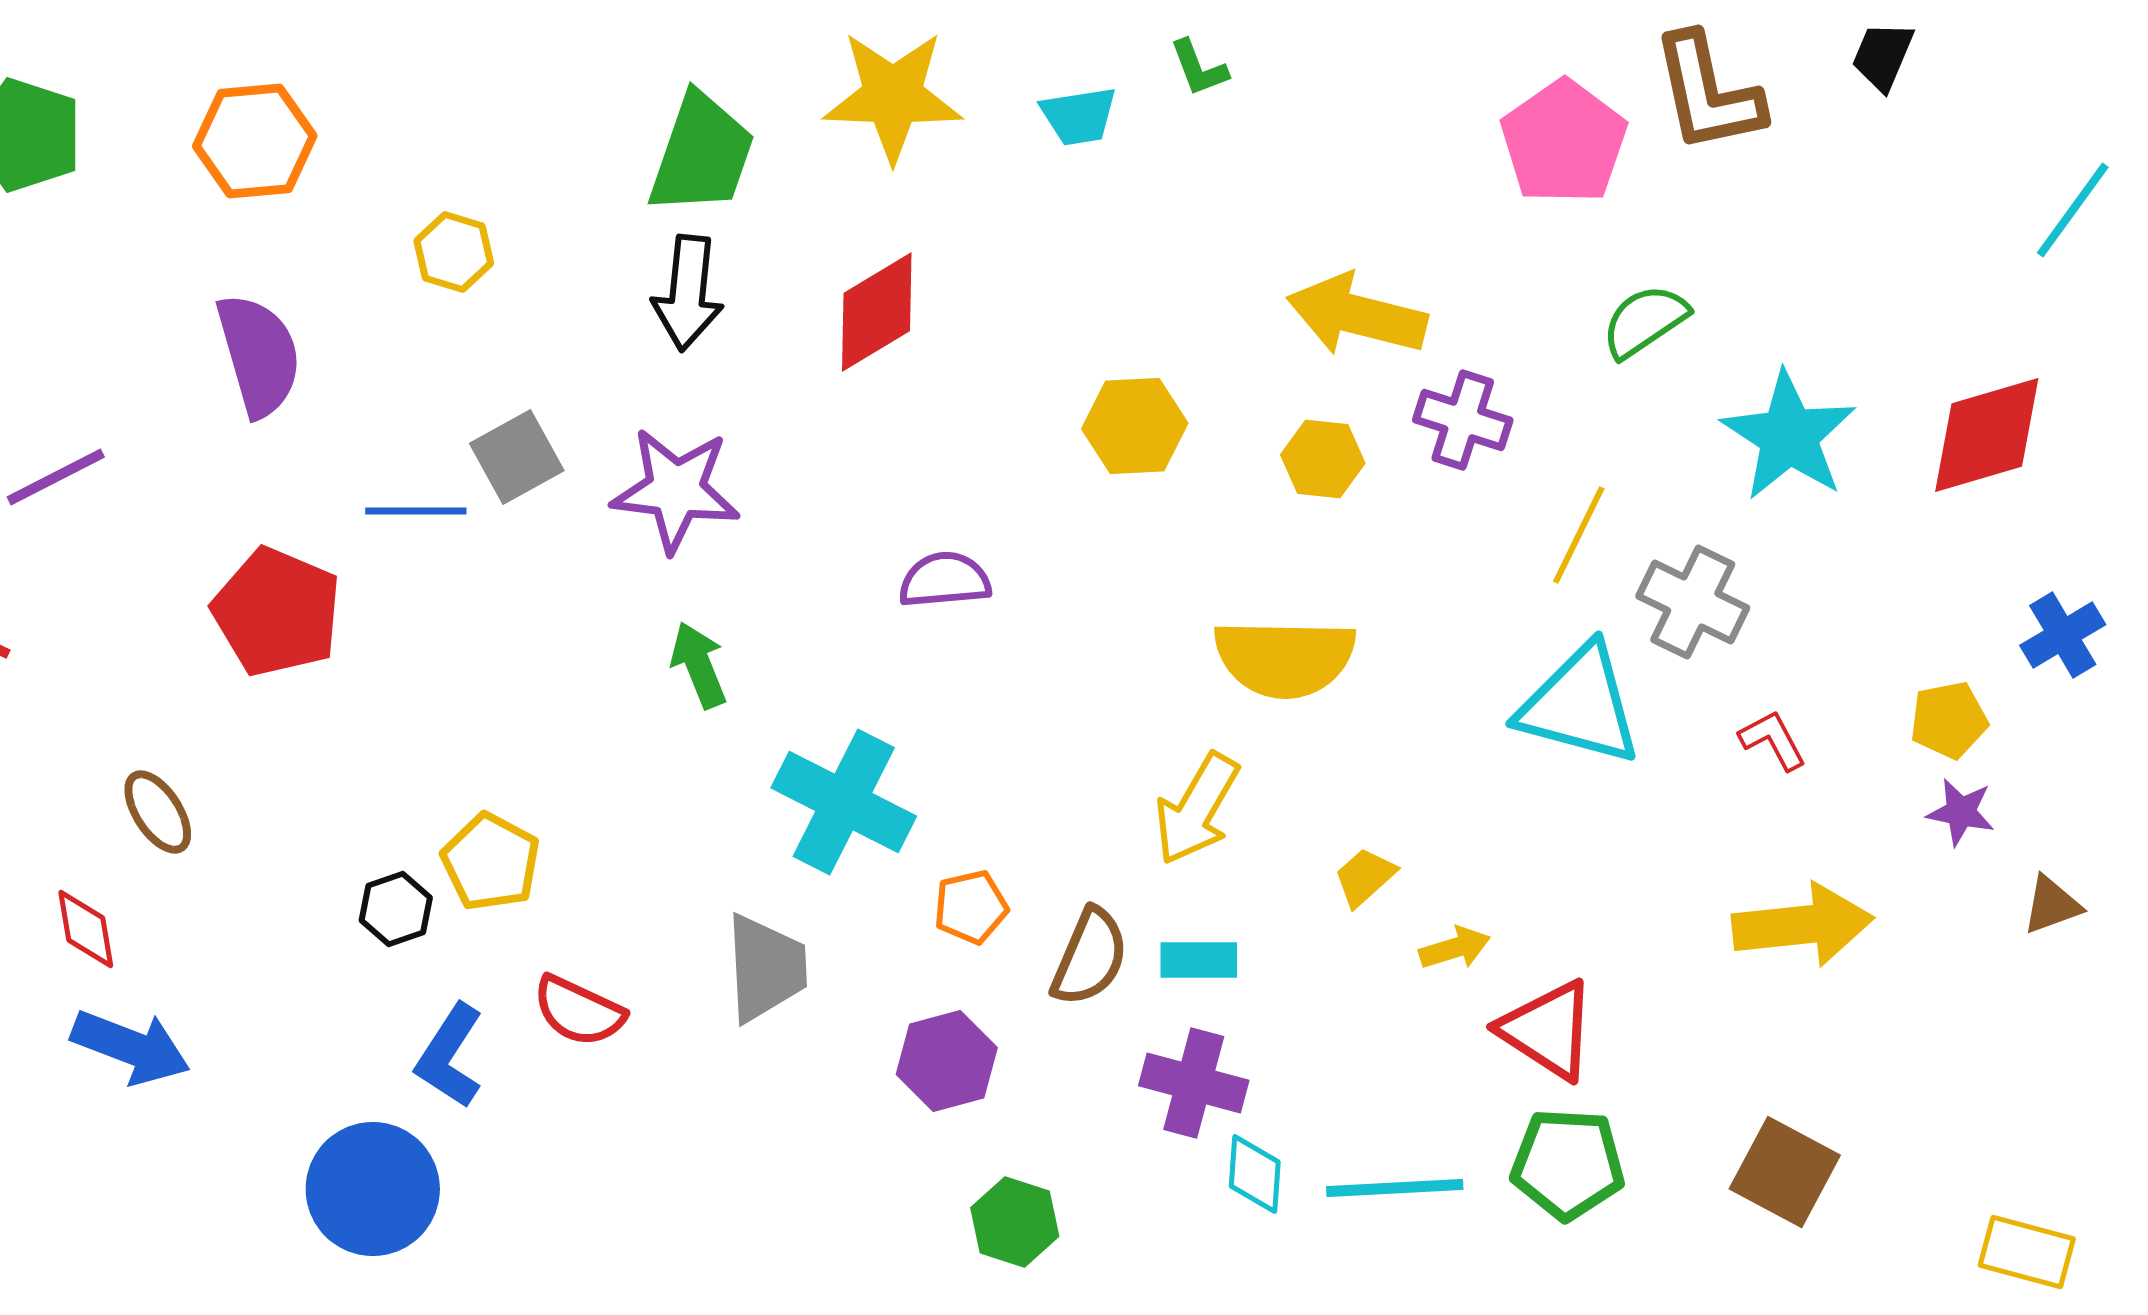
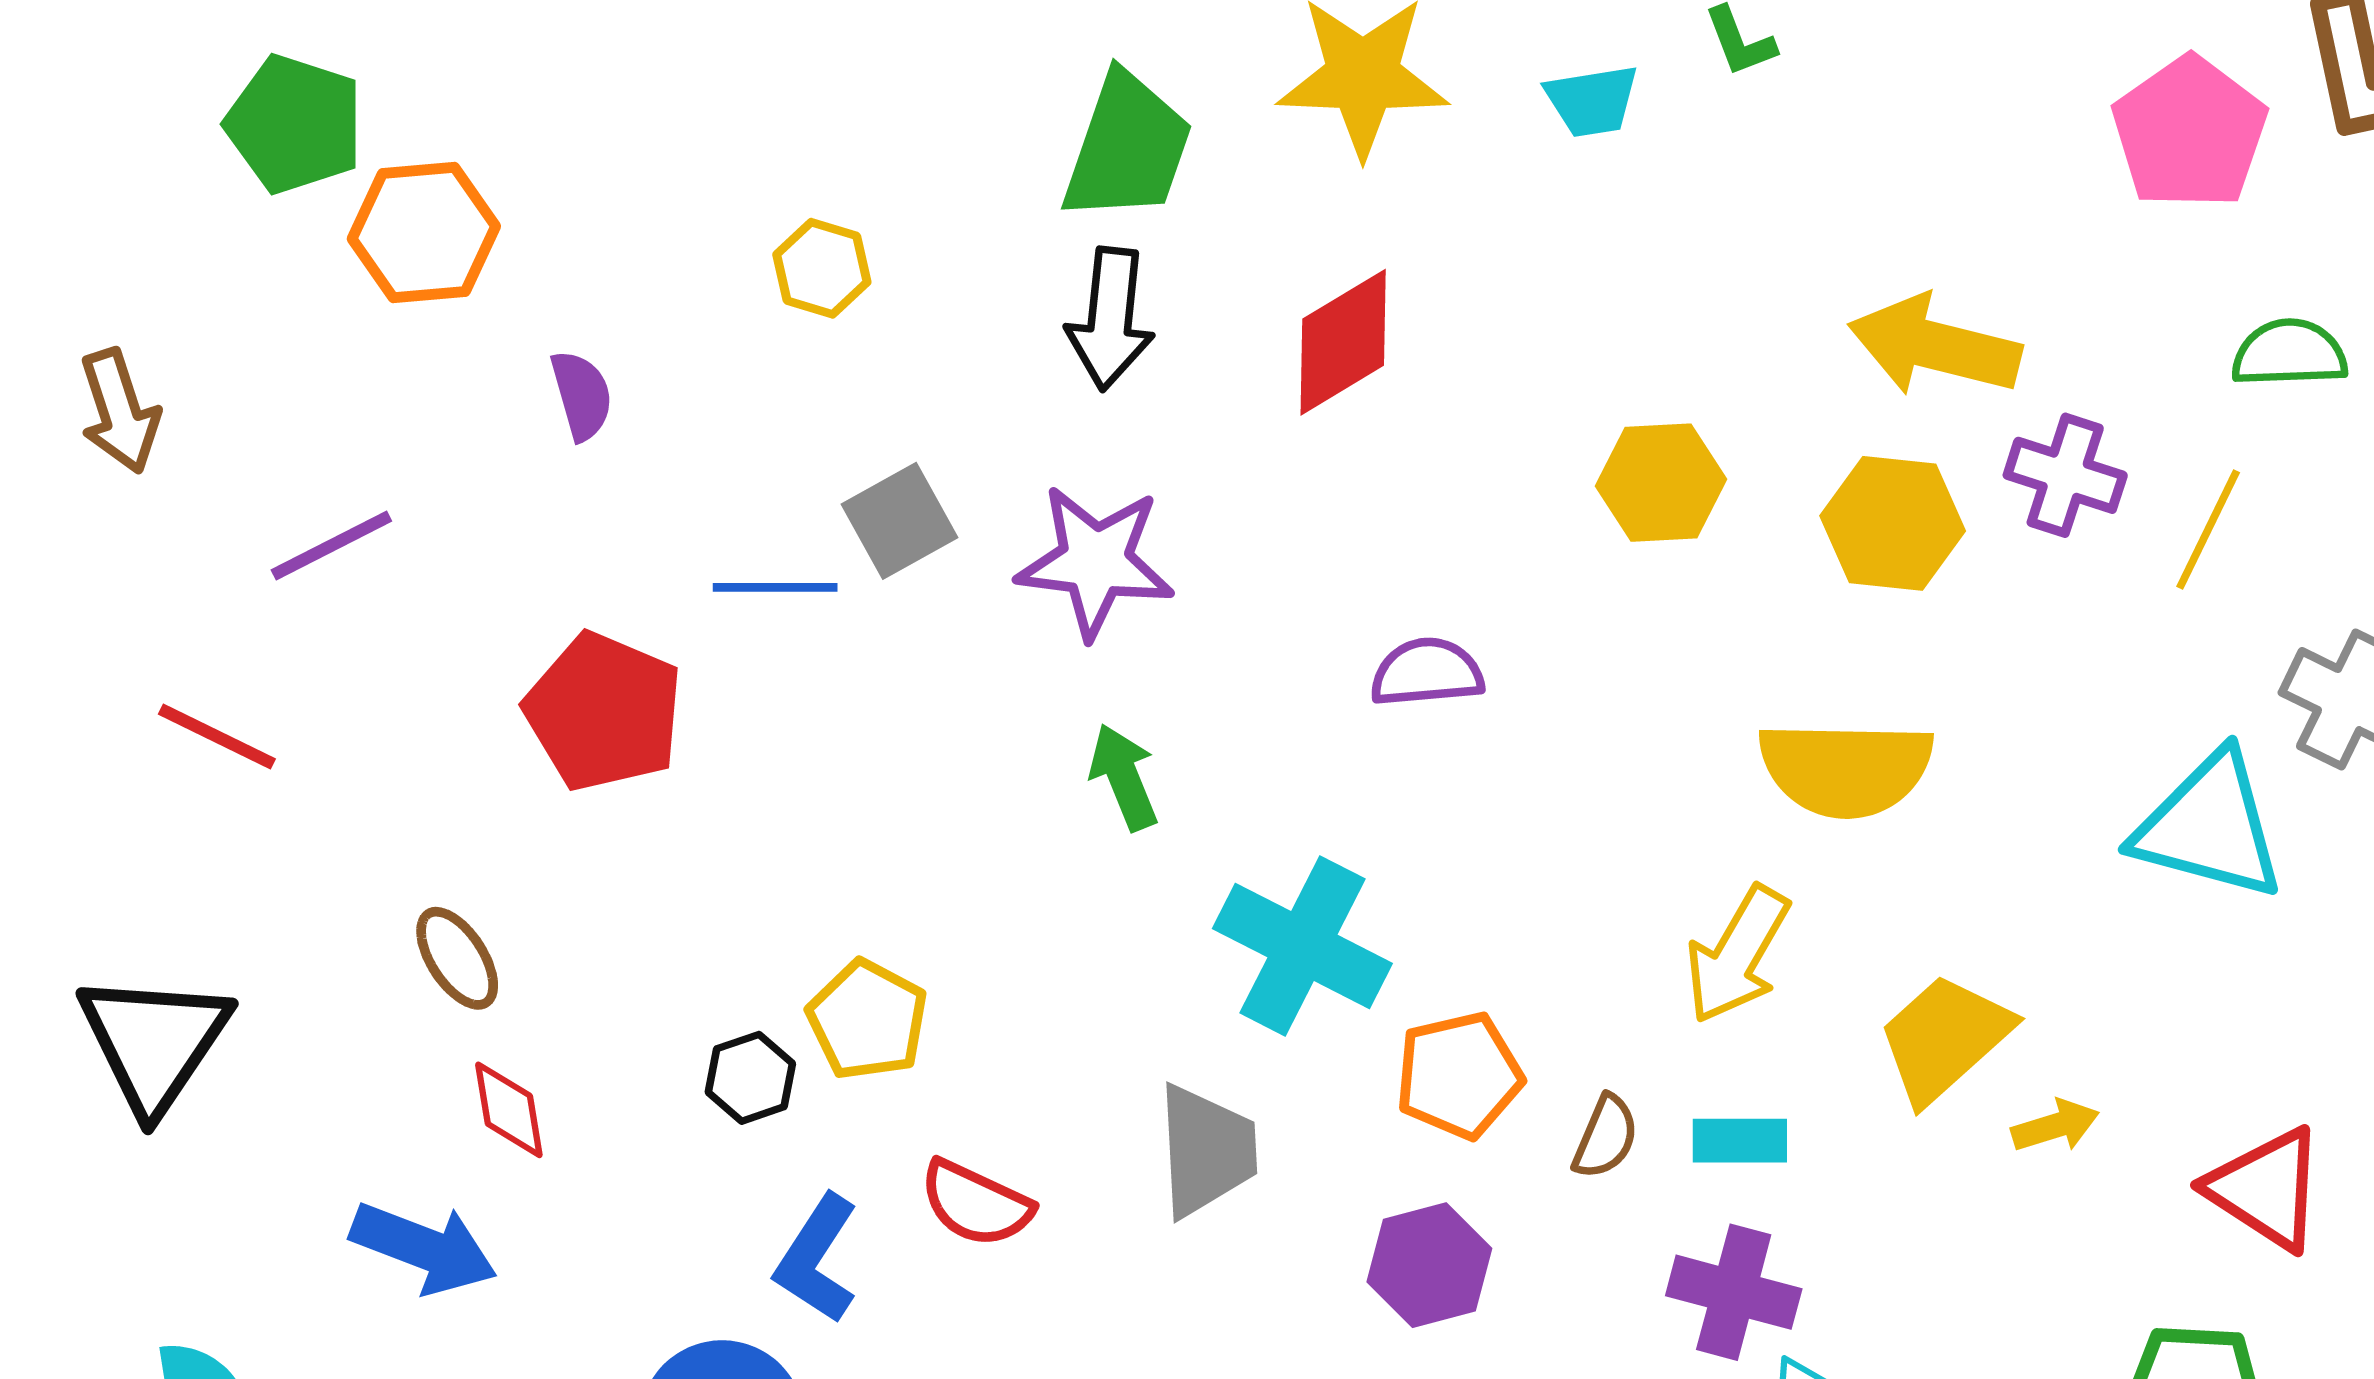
orange hexagon: (255, 141) -> (424, 233), moved
green semicircle: (1645, 321) -> (2289, 353), turned 32
purple semicircle: (259, 355) -> (582, 395), size x0.6
yellow hexagon: (1323, 459) -> (1893, 523), size x1.4
yellow line: (1579, 535) -> (2208, 529), moved
yellow trapezoid: (1365, 877) -> (1944, 1038), size x1.8
orange pentagon: (971, 907) -> (1459, 1075), size x1.4
red diamond: (86, 929) -> (509, 1110), moved
brown semicircle: (1090, 957) -> (1606, 1137), size x0.7
red triangle: (1548, 1030) -> (2266, 1189), moved

